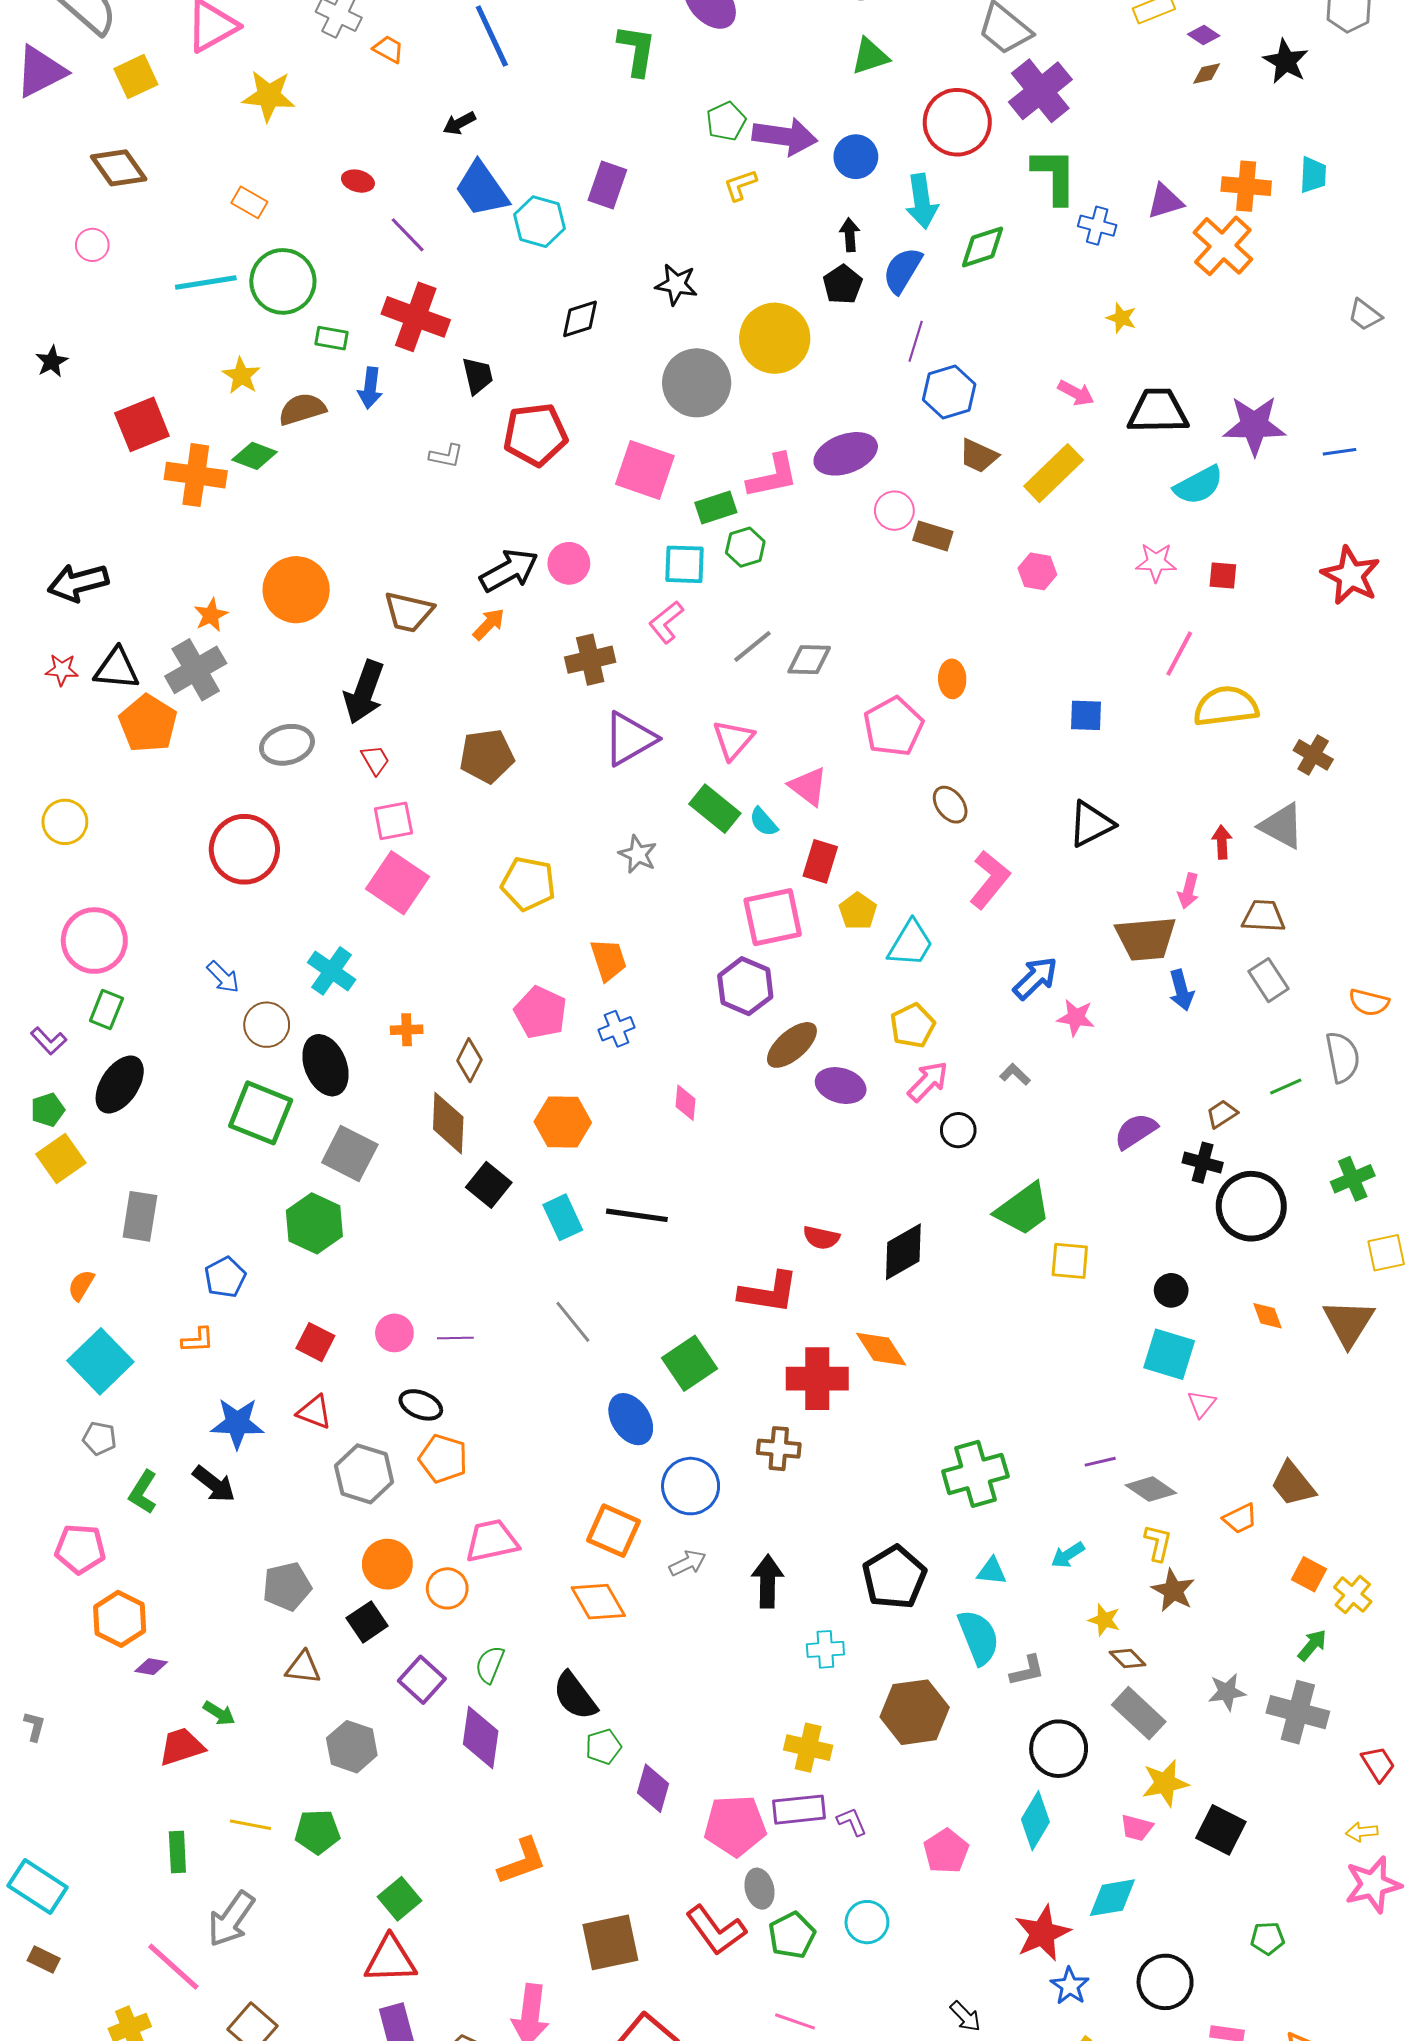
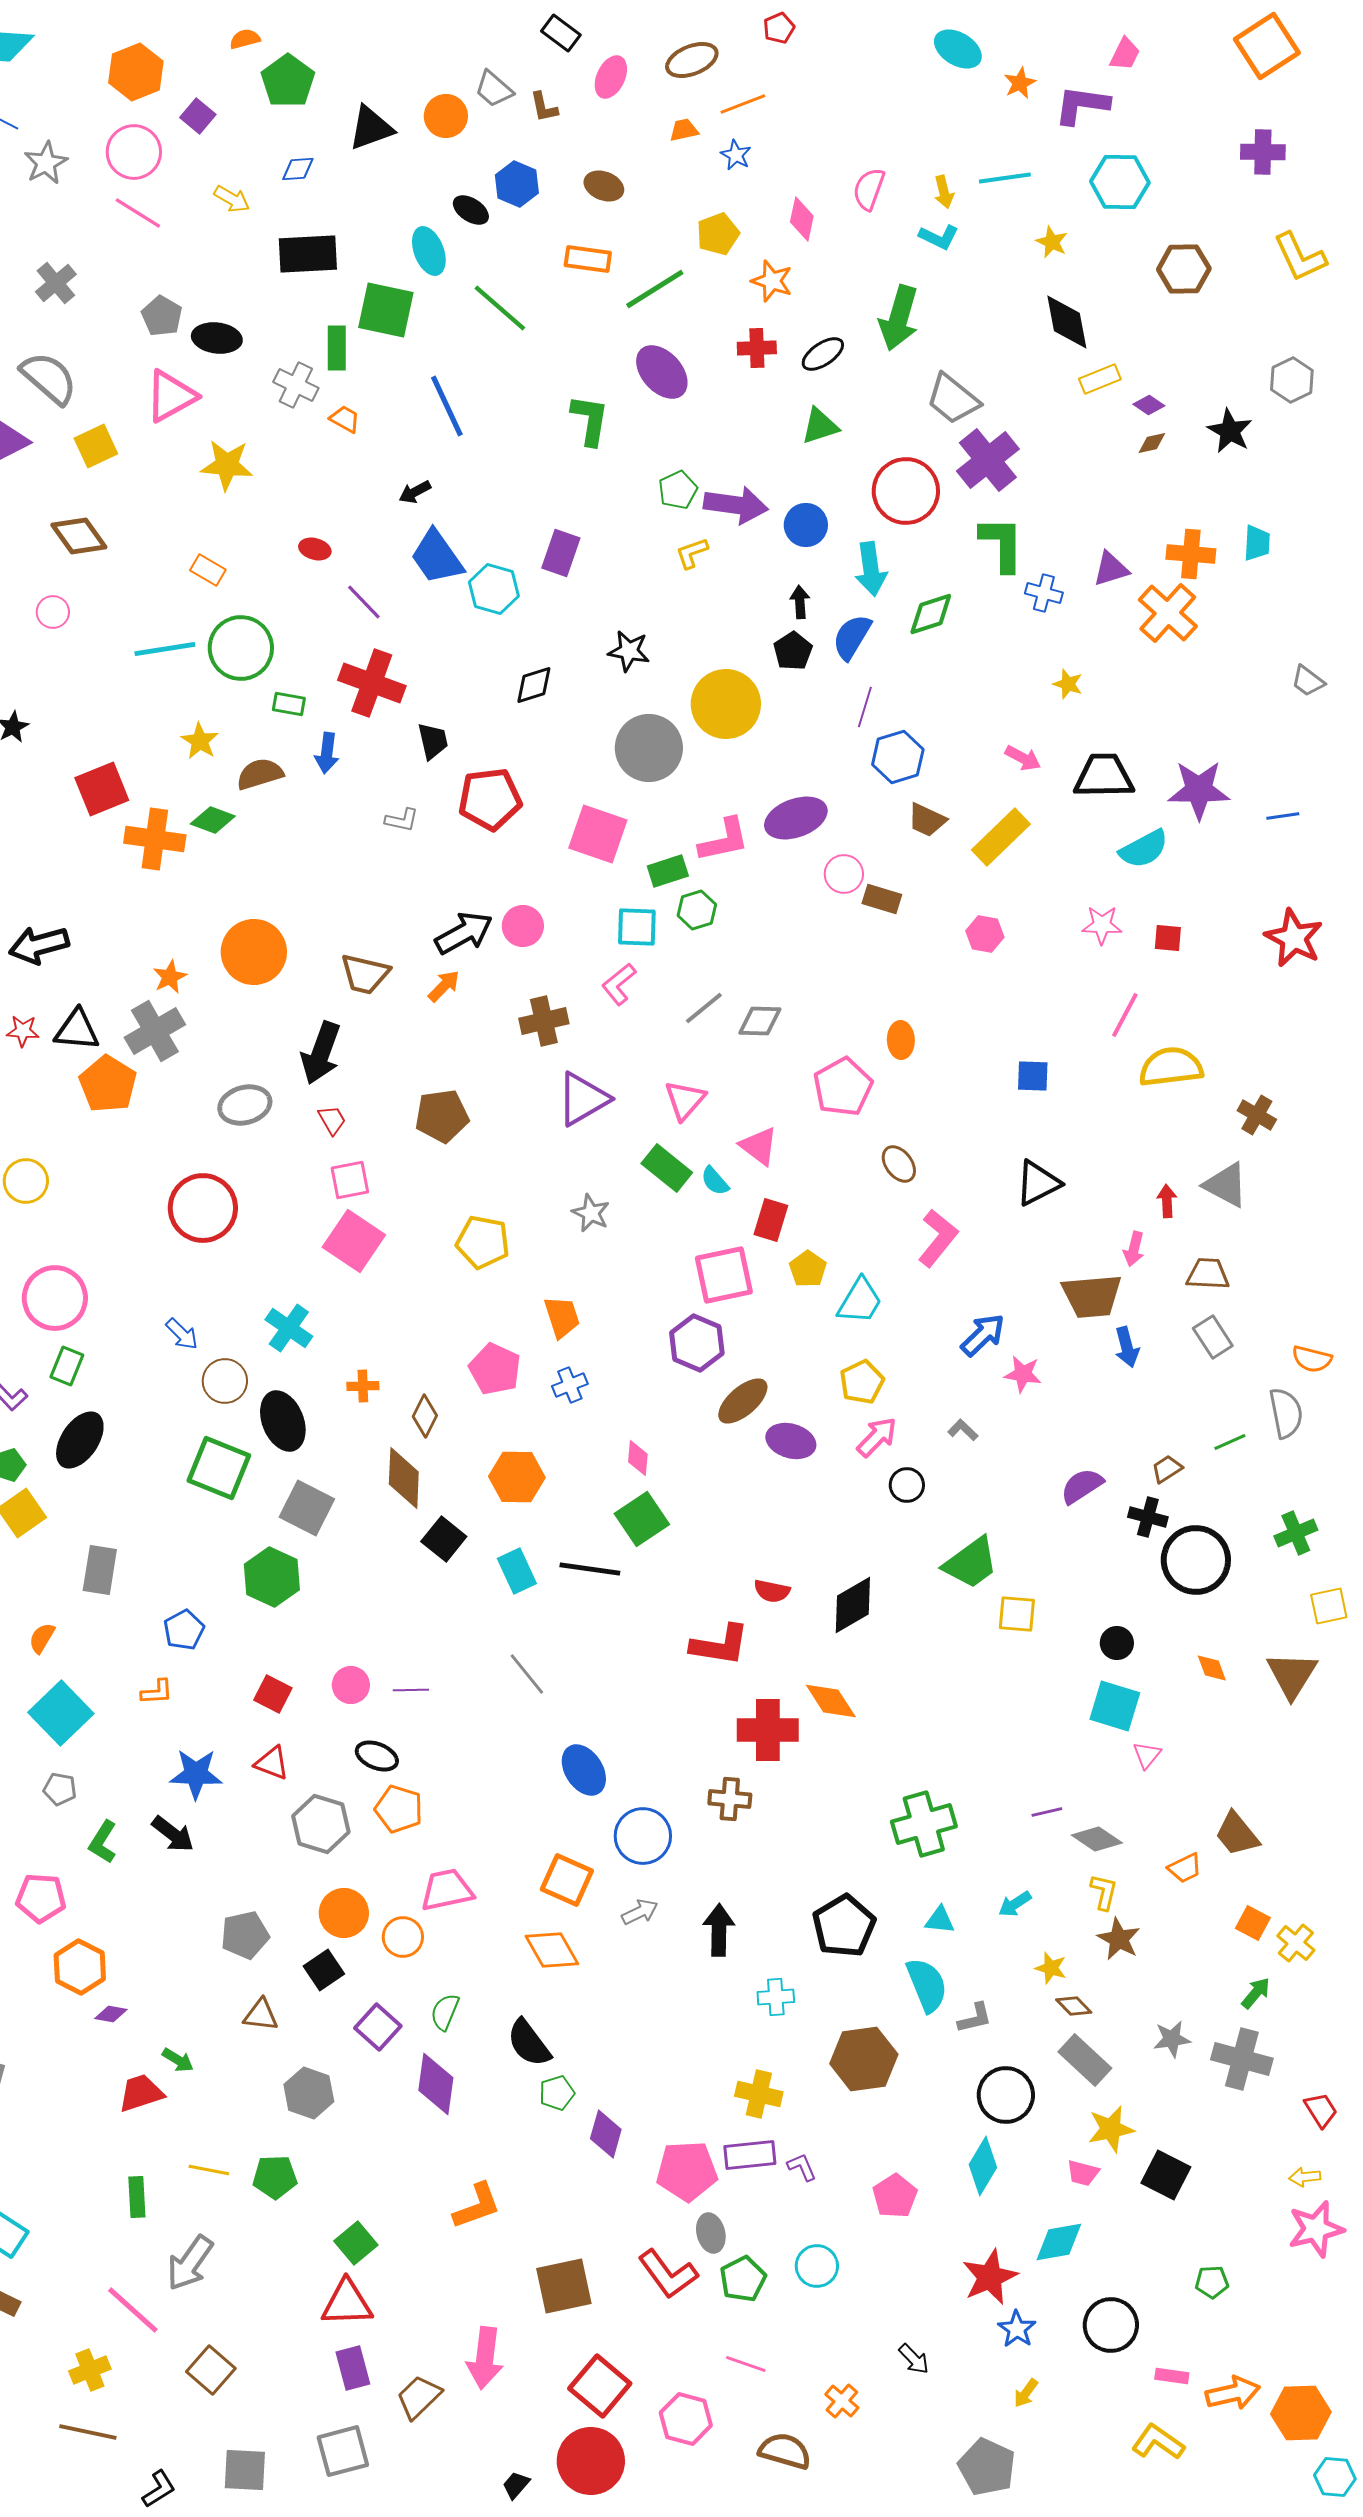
green square: (690, 1363) -> (642, 1519), moved

